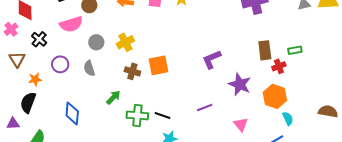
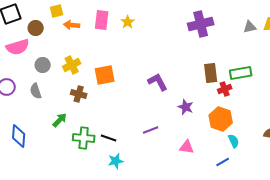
green rectangle: (295, 50) -> (241, 73), size x1.5
purple L-shape: (212, 59) -> (158, 82), turned 85
orange square: (158, 65) -> (105, 75), moved
purple star: (240, 84) -> (186, 107), size x0.7
pink triangle: (241, 125) -> (187, 147), turned -42

